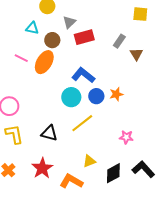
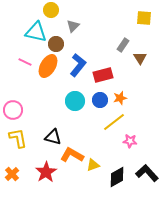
cyan triangle: (32, 28) -> (36, 32), size x1.6
red rectangle: (84, 37) -> (103, 75), moved
blue L-shape: (83, 75) -> (78, 65), moved, turned 90
yellow line: (82, 123) -> (114, 122), moved
orange L-shape: (71, 181) -> (72, 155), moved

